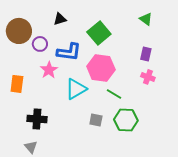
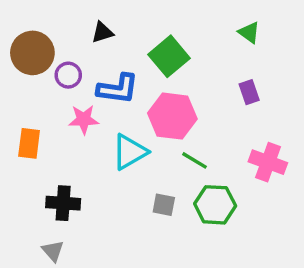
purple rectangle: (146, 54) -> (249, 92), turned -32
pink star: (49, 70) -> (84, 119), turned 30
pink cross: (148, 77) -> (268, 162), moved, size x1.5

